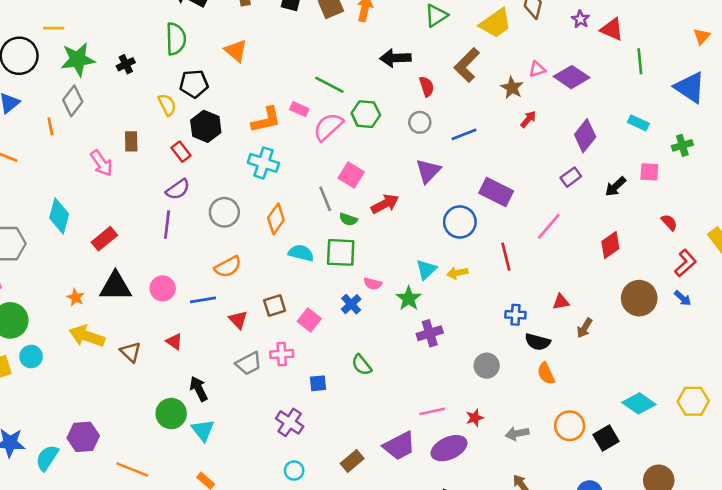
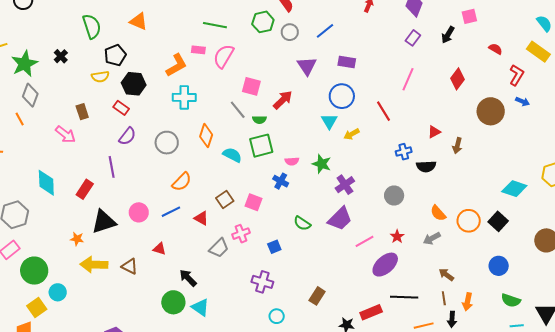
yellow semicircle: (167, 105) -> (100, 77), turned 126
green hexagon: (366, 114) -> (263, 22), moved
purple rectangle: (496, 192) -> (347, 62), moved, size x0.7
purple line: (167, 225) -> (112, 167), moved
cyan semicircle: (301, 253) -> (232, 155), turned 30
cyan triangle: (426, 270) -> (329, 121), moved
orange semicircle: (546, 373) -> (438, 213), moved
purple trapezoid: (399, 446) -> (340, 219), moved

